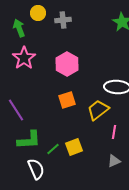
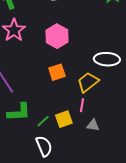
pink line: (114, 132) -> (82, 105), moved
gray triangle: (114, 161) -> (93, 125), moved, turned 32
white semicircle: (36, 169) -> (44, 146), moved

